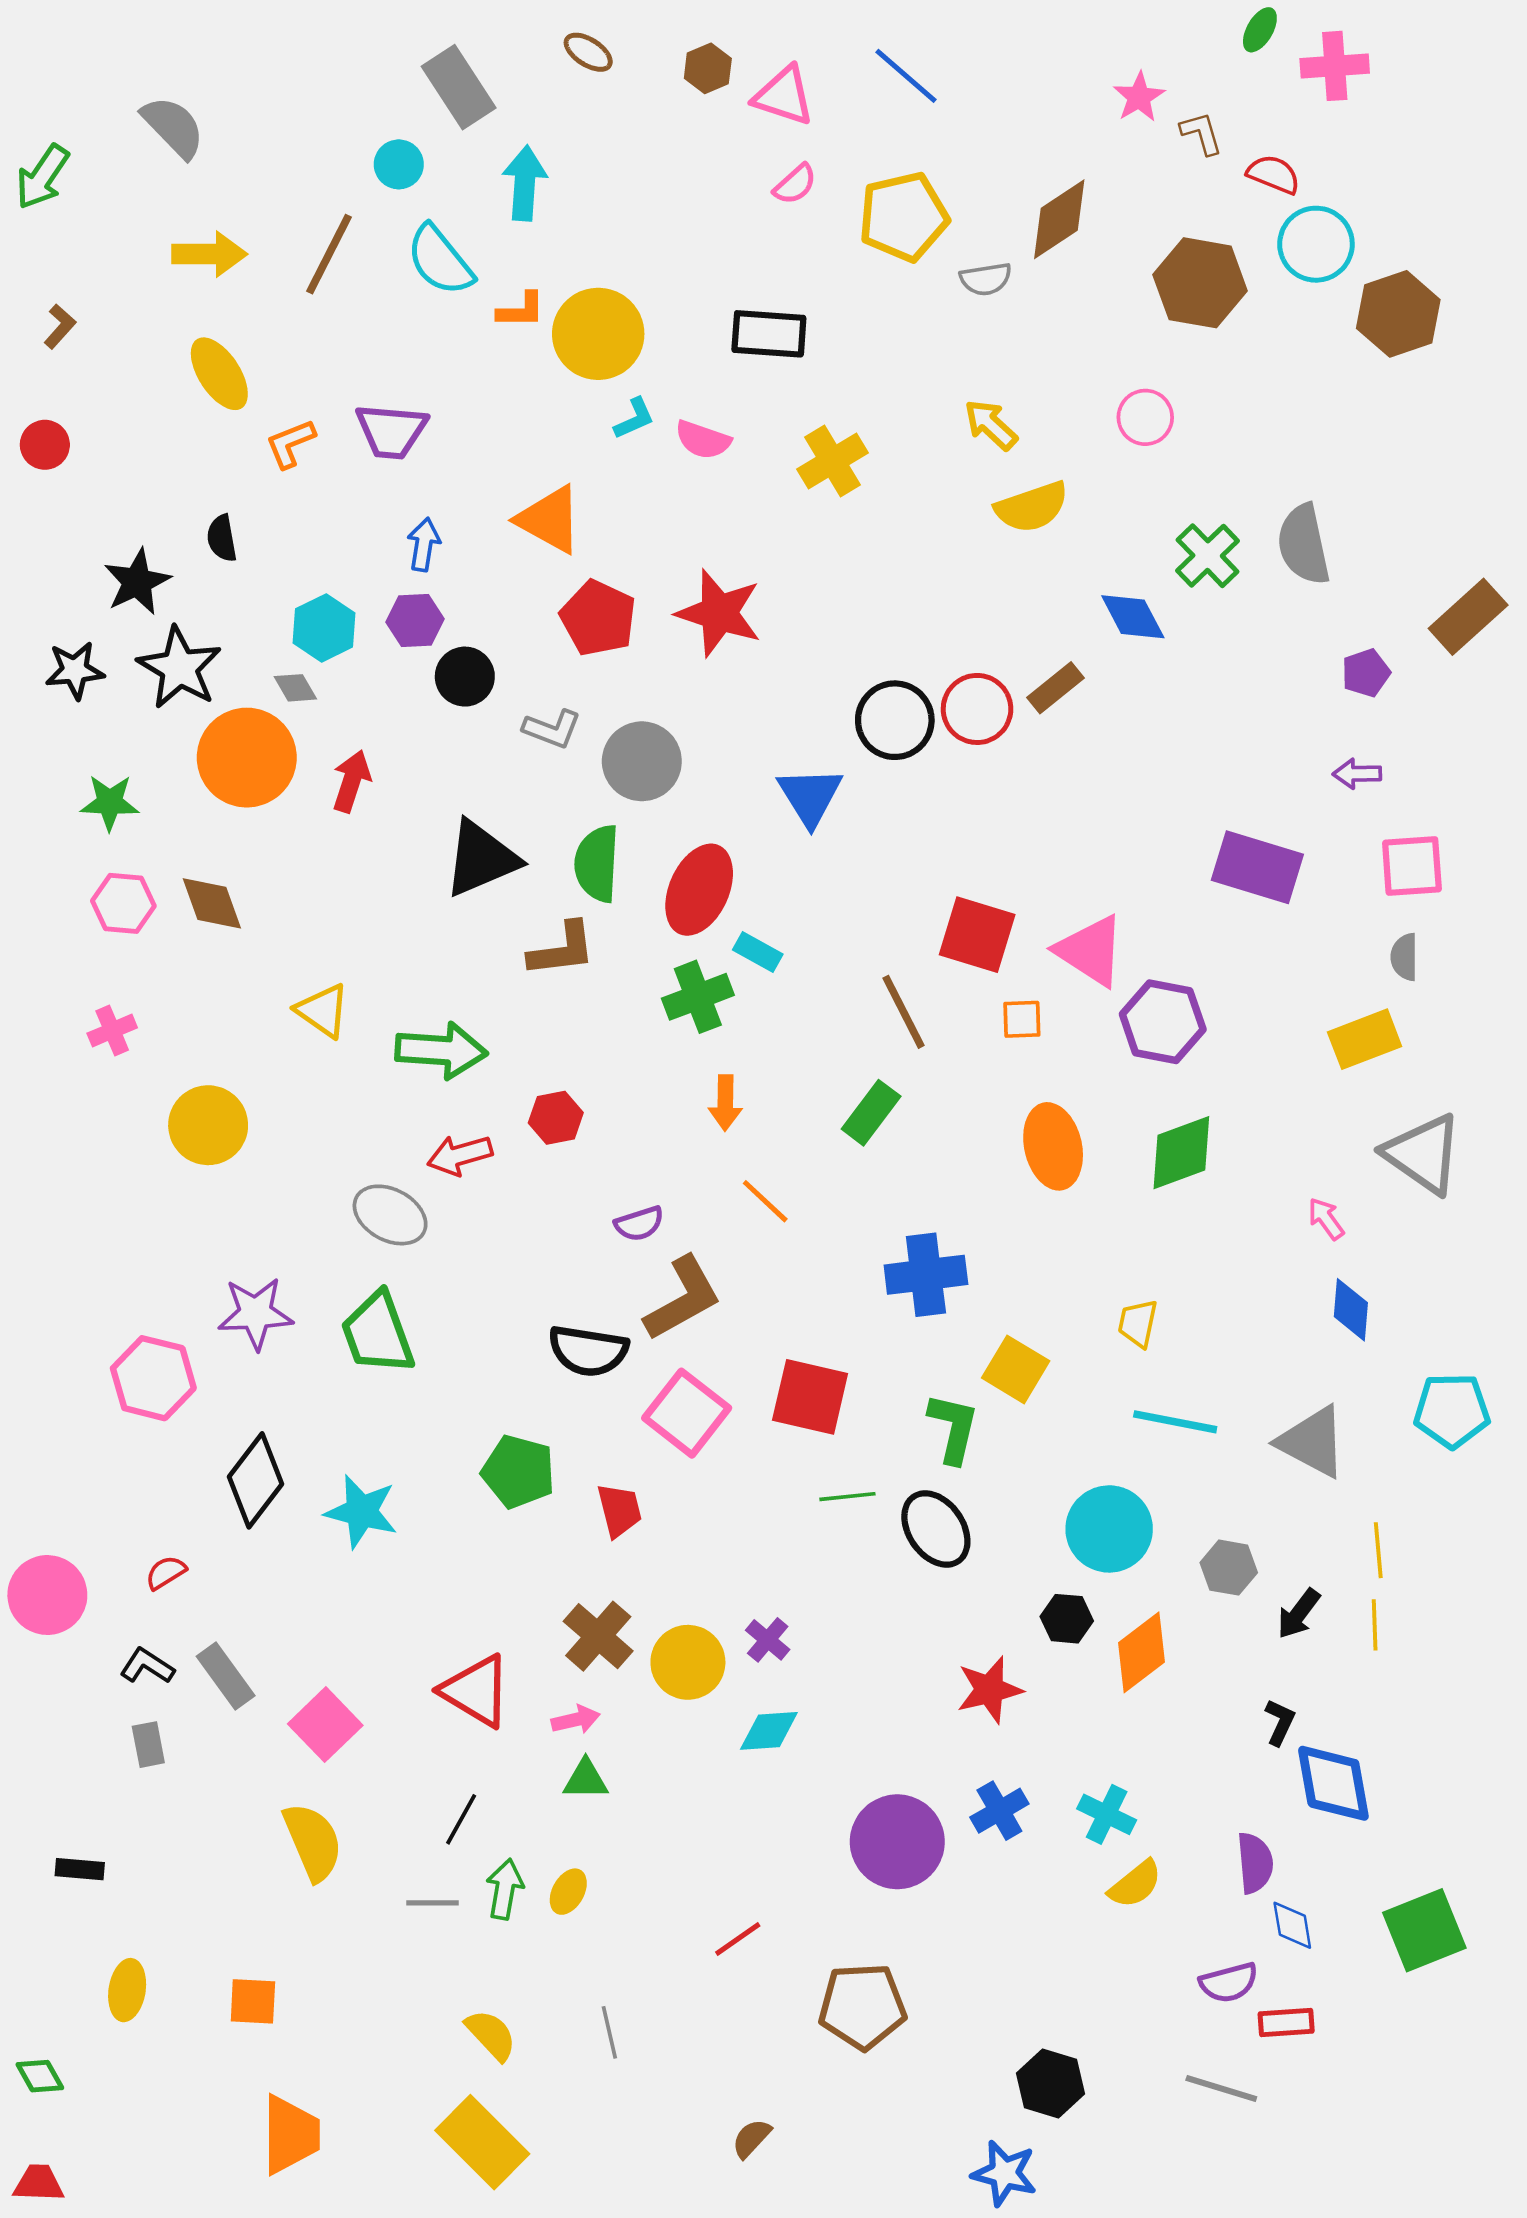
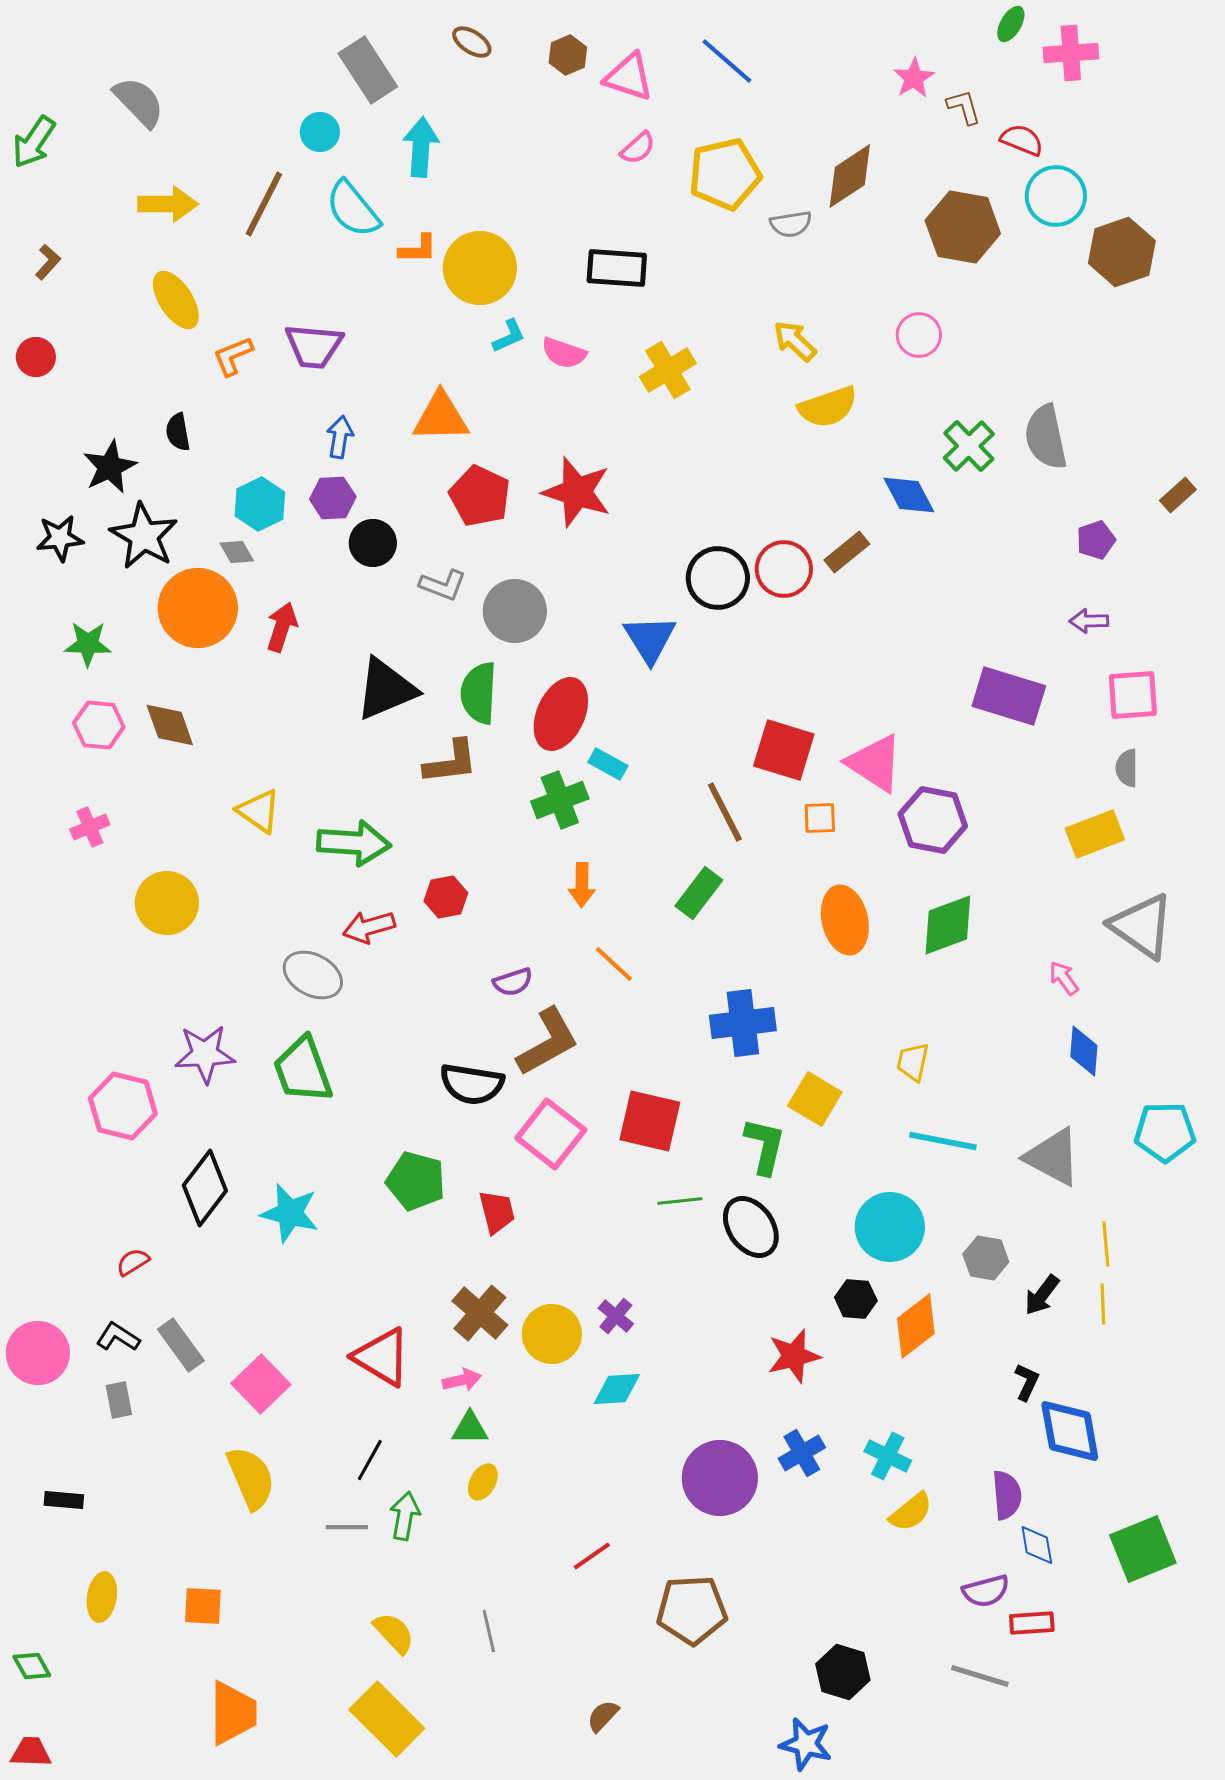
orange triangle: (550, 520) -> (441, 417), turned -30
brown rectangle: (1468, 617) -> (1178, 495), size x0.6
pink circle: (47, 1595) -> (38, 1353), moved
yellow ellipse: (568, 1892) -> (483, 1482), moved

